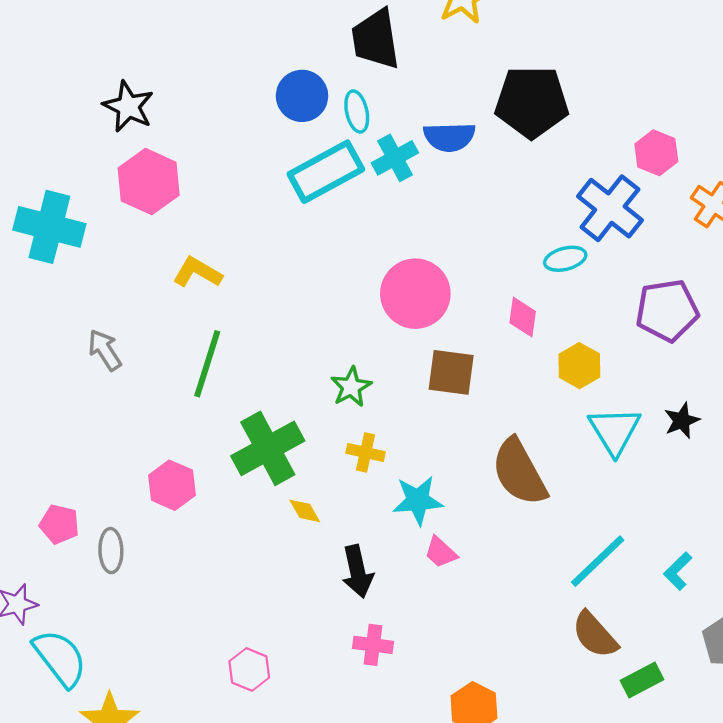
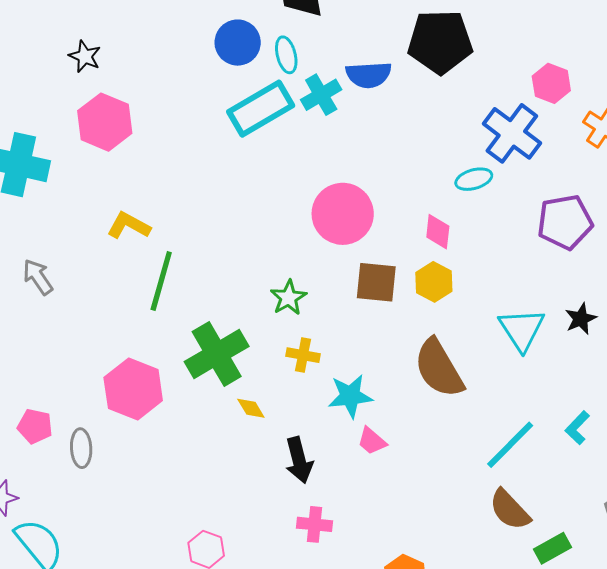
black star: (128, 106) -> (85, 56), size x0.7
yellow L-shape: (197, 272) -> (129, 226), moved
gray arrow: (105, 350) -> (38, 277), moved
yellow hexagon: (579, 366) -> (434, 282), moved
pink hexagon: (172, 485) -> (133, 389), size x1.4
cyan L-shape: (678, 571) -> (577, 428), moved

